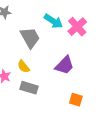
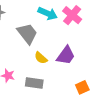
yellow semicircle: (23, 67) -> (41, 58), moved
orange square: (76, 100) -> (82, 87), turned -32

